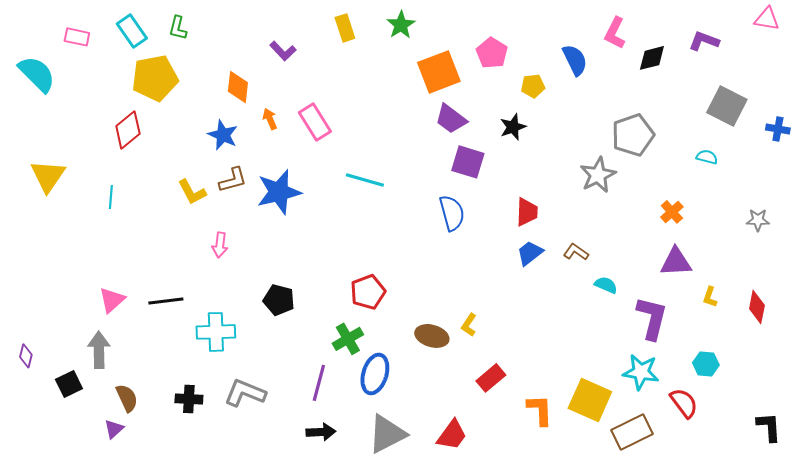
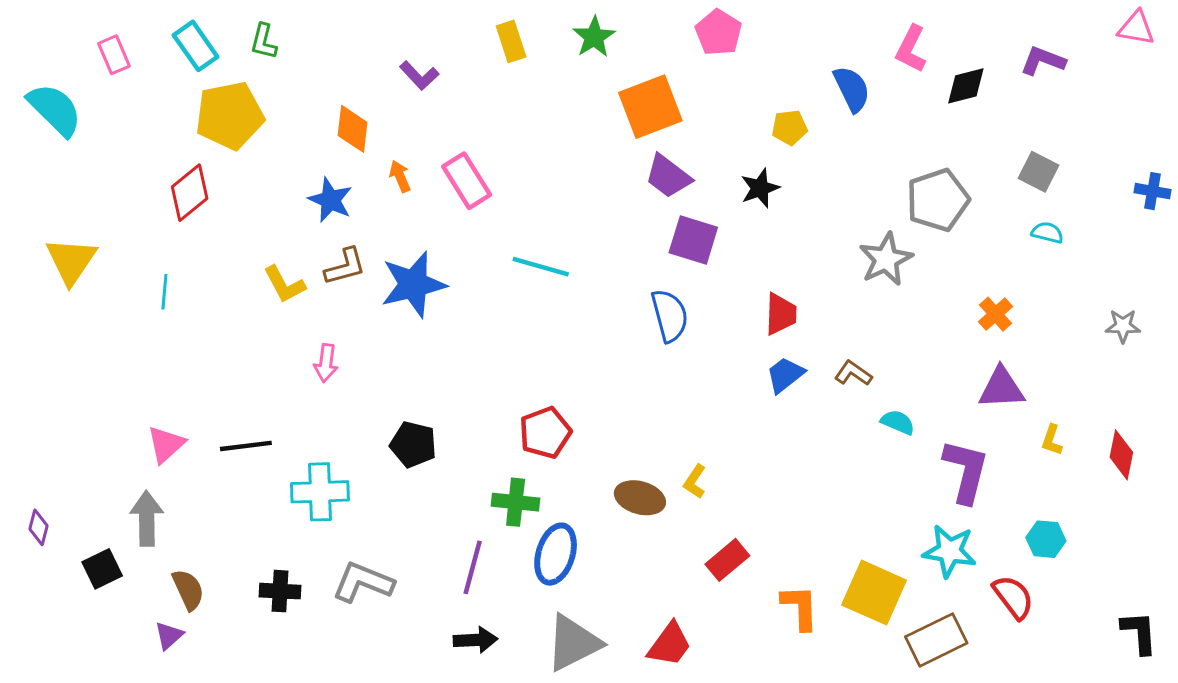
pink rectangle: (77, 37) -> (114, 55), turned 55
pink pentagon: (492, 53) -> (718, 33), moved
gray square: (727, 106) -> (1038, 172), moved, size x0.7
green cross: (348, 339) -> (516, 502), turned 36

